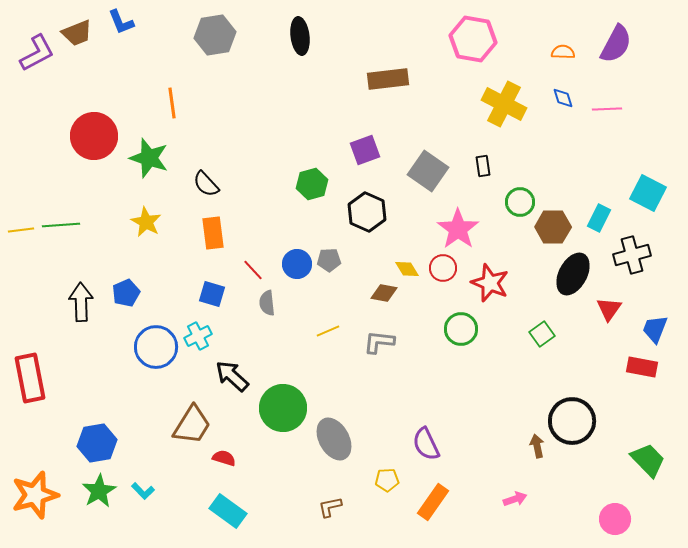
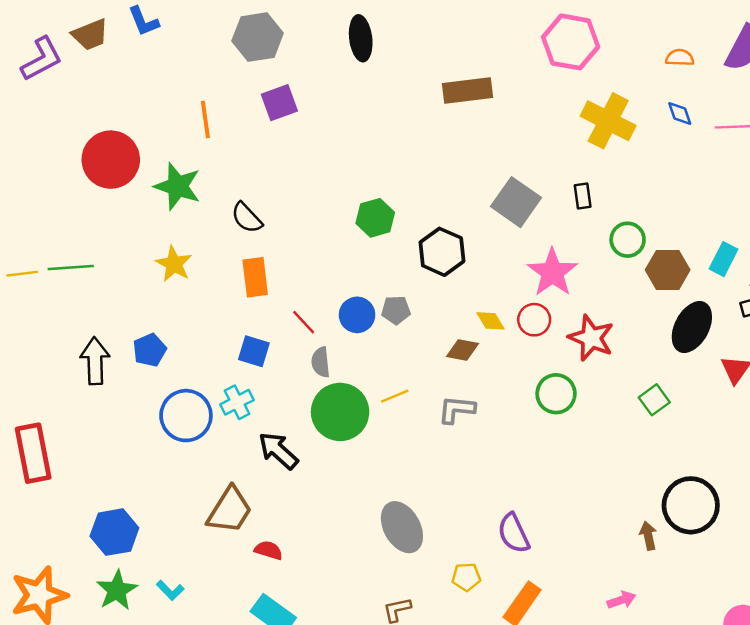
purple square: (365, 150) -> (279, 103), moved
green circle: (283, 408) -> (340, 412), moved

